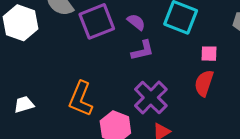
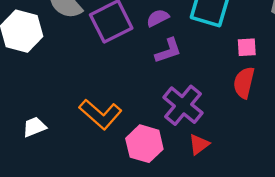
purple semicircle: (136, 22) -> (158, 18), turned -60
orange L-shape: (81, 99) -> (100, 114), turned -66

